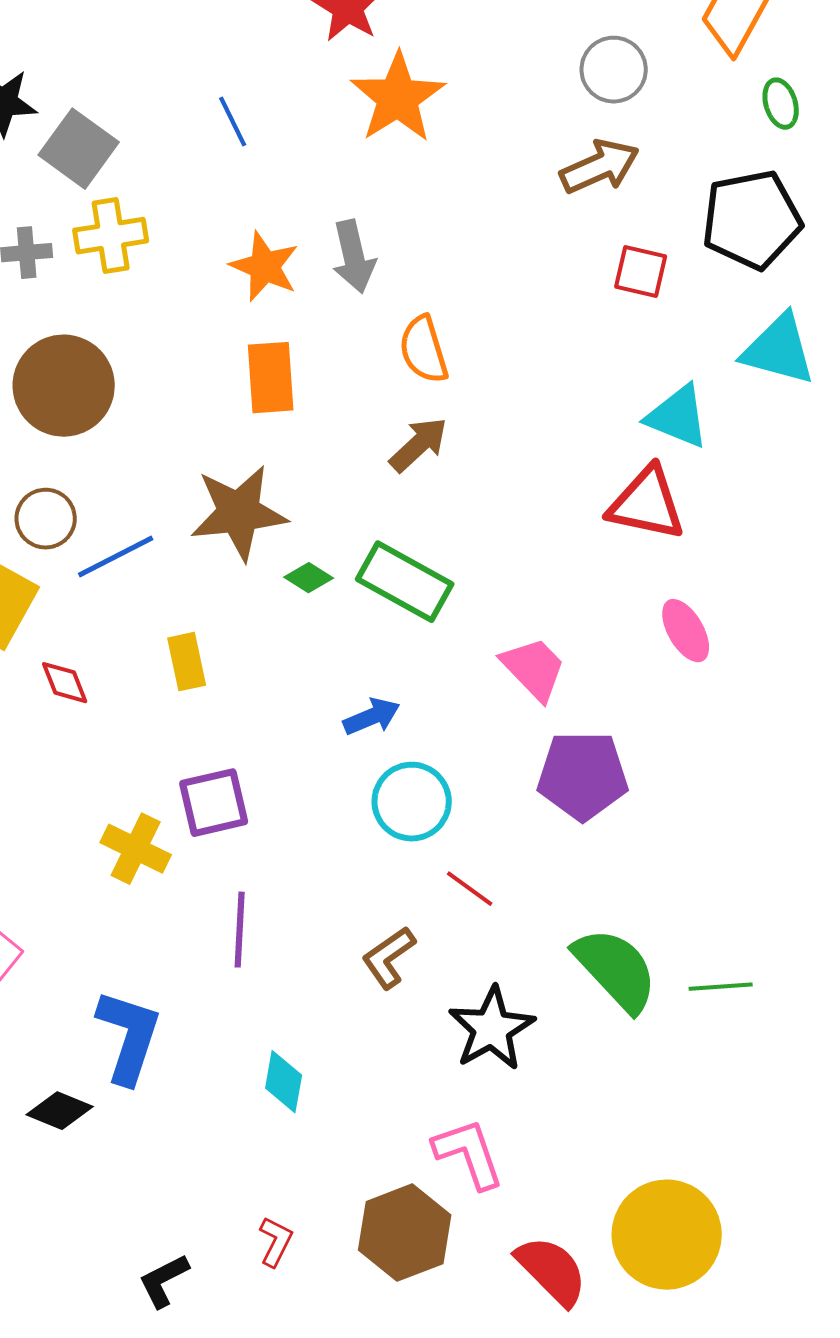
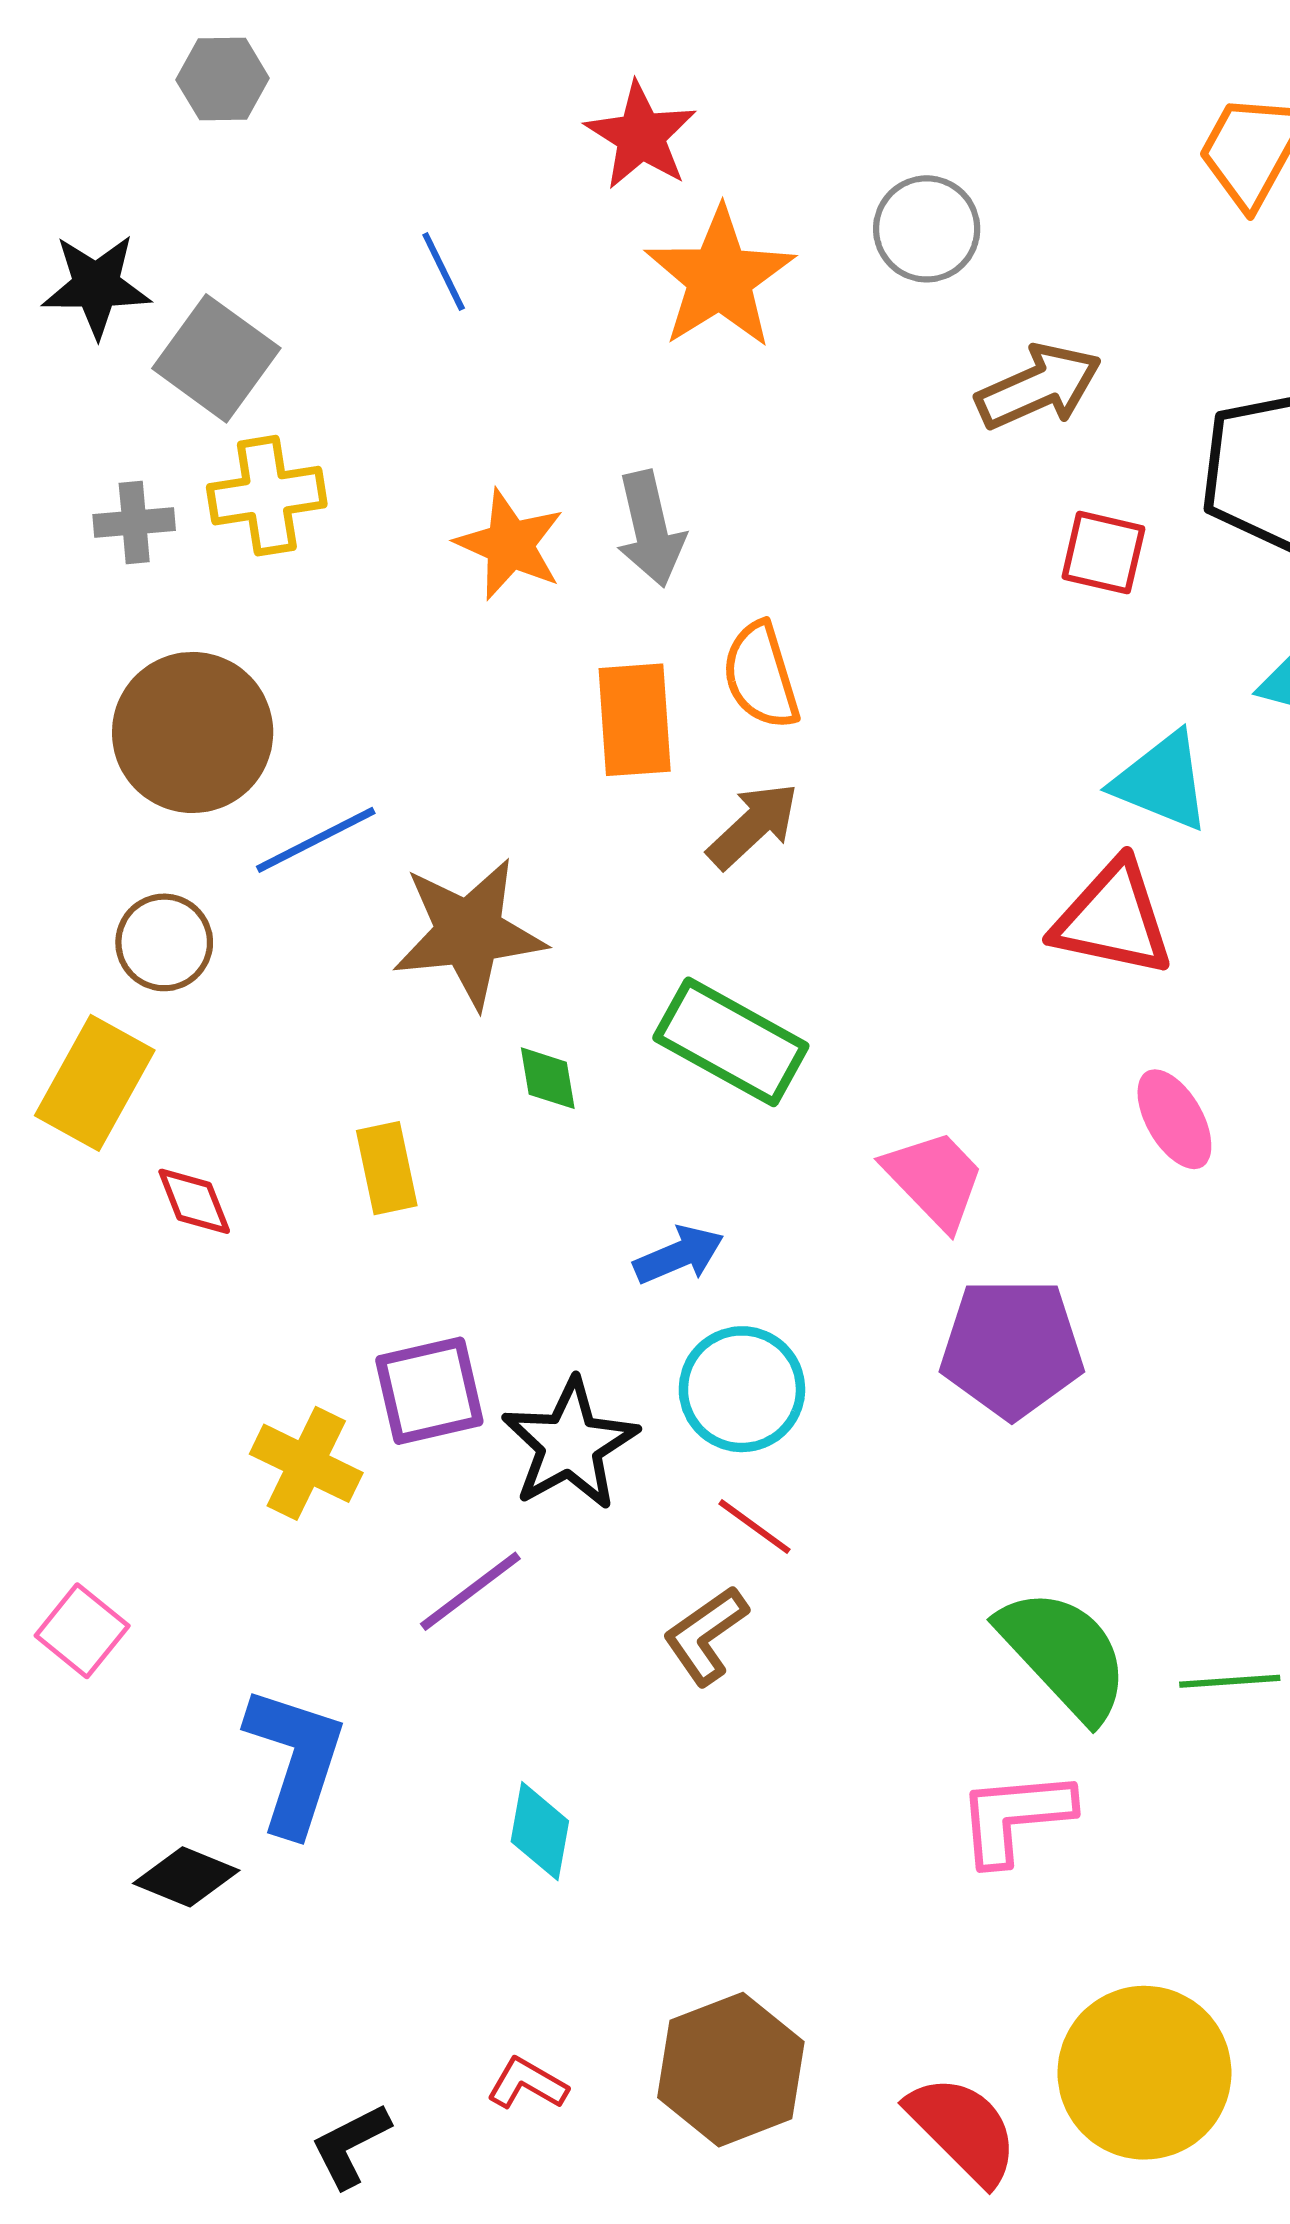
gray circle: (614, 70) -> (927, 229), moved
blue line: (233, 122) -> (444, 272), moved
orange rectangle: (271, 378) -> (635, 720), moved
blue line: (116, 557) -> (316, 840), moved
green diamond: (309, 578) -> (548, 1078), moved, turned 48
red line: (470, 889) -> (755, 1527), moved
purple line: (240, 930) -> (470, 1591), turned 50
black star: (492, 1029) -> (570, 1444), moved
pink L-shape: (469, 1154) -> (1015, 1817), moved, turned -76
red L-shape: (276, 1242) -> (527, 2084), turned -87

